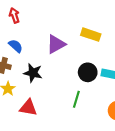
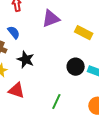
purple triangle: (56, 44) -> (51, 19), moved
green line: (76, 99) -> (56, 102), moved

